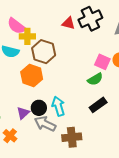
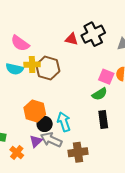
yellow cross: (27, 36) -> (32, 65), moved
orange hexagon: (32, 75) -> (35, 111), moved
black rectangle: (98, 105) -> (103, 119), turned -60
purple triangle: (23, 113) -> (36, 141), moved

